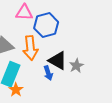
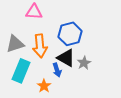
blue hexagon: (46, 25) -> (70, 34), moved
orange star: (16, 90) -> (44, 86), moved

